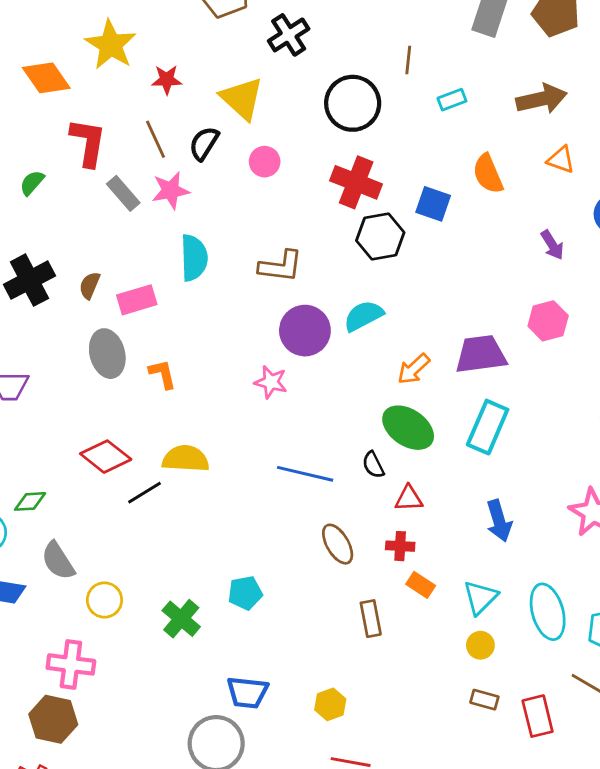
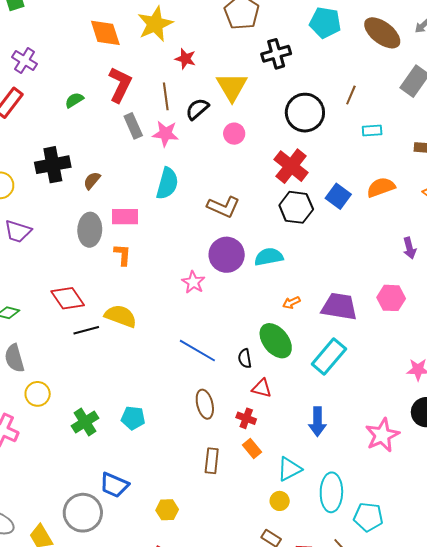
orange semicircle: (488, 174) -> (381, 187), turned 76
pink rectangle: (137, 300) -> (125, 217), moved
orange arrow: (414, 369) -> (291, 303), size x0.7

